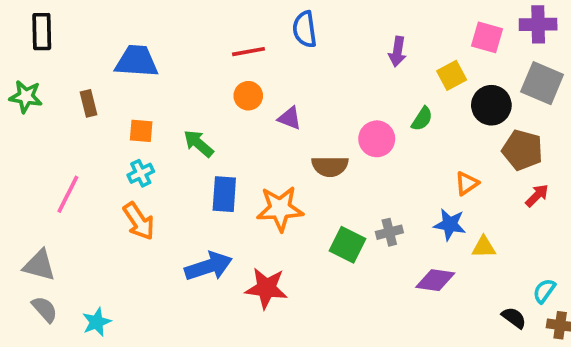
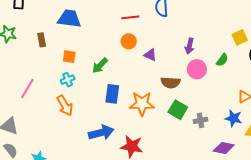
purple arrow: (397, 52) -> (190, 46), moved
green arrow: (199, 144) -> (100, 66), turned -90
green square: (348, 245) -> (178, 110), moved

